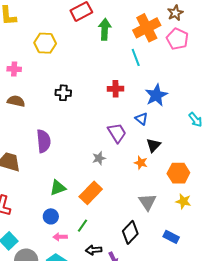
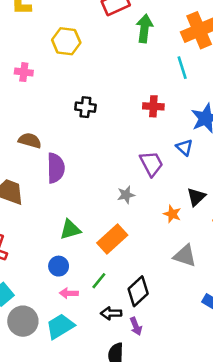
brown semicircle: (16, 101) -> (30, 141), moved
black triangle: (153, 145) -> (196, 197), moved
orange star: (141, 163) -> (172, 214), moved
gray triangle: (147, 202) -> (185, 256), turned -42
black diamond: (130, 232) -> (138, 291), moved

